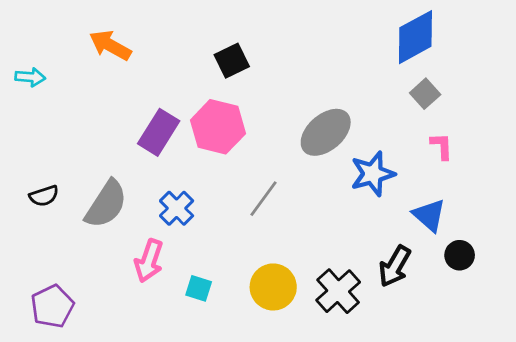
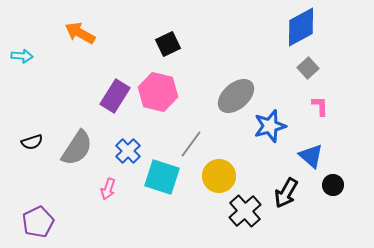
pink arrow: (149, 261) -> (108, 189), size x0.7
yellow circle: (273, 287) -> (219, 176), moved
cyan square: (199, 288) -> (162, 177), moved, size x1.8

